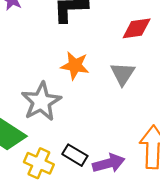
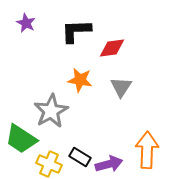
red diamond: (137, 28) -> (112, 48), moved

